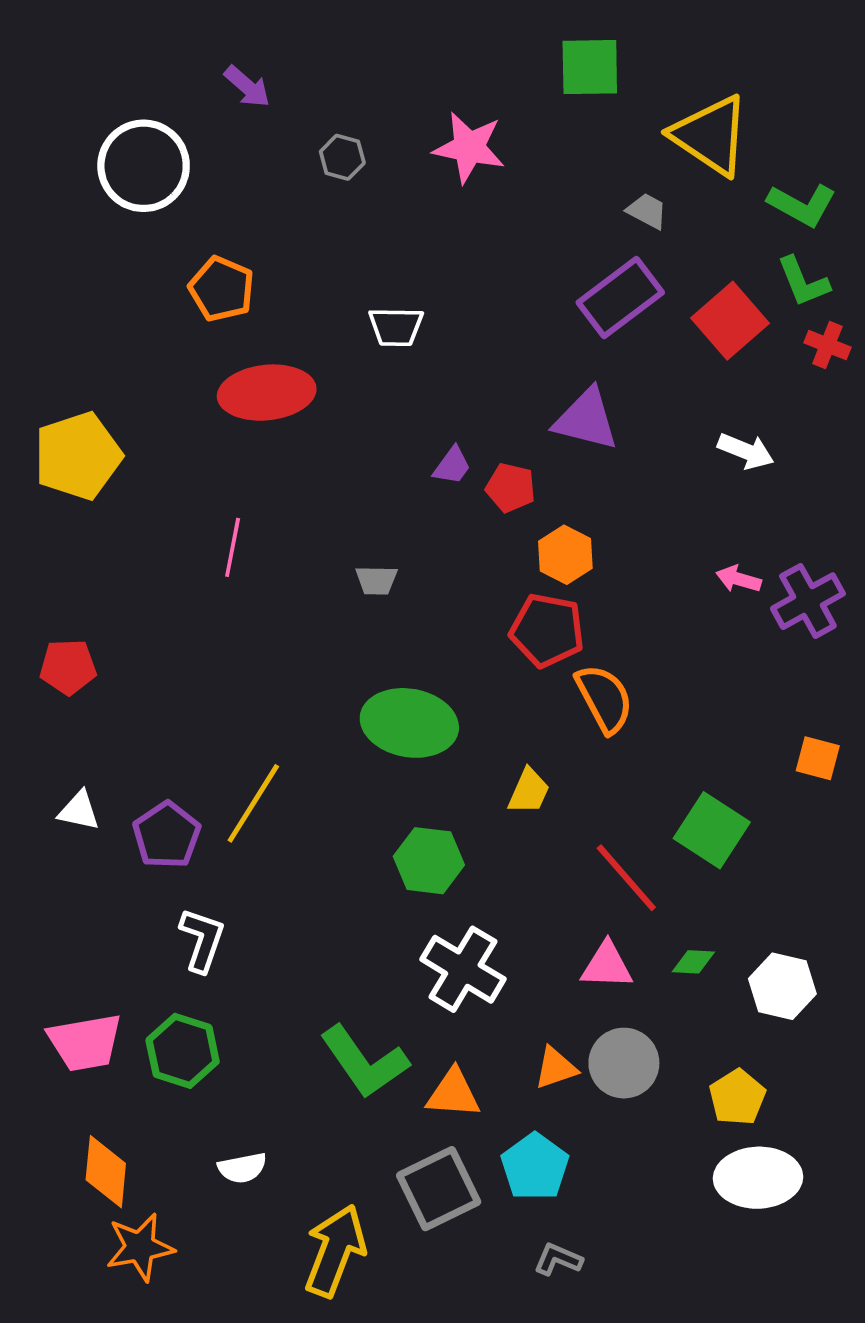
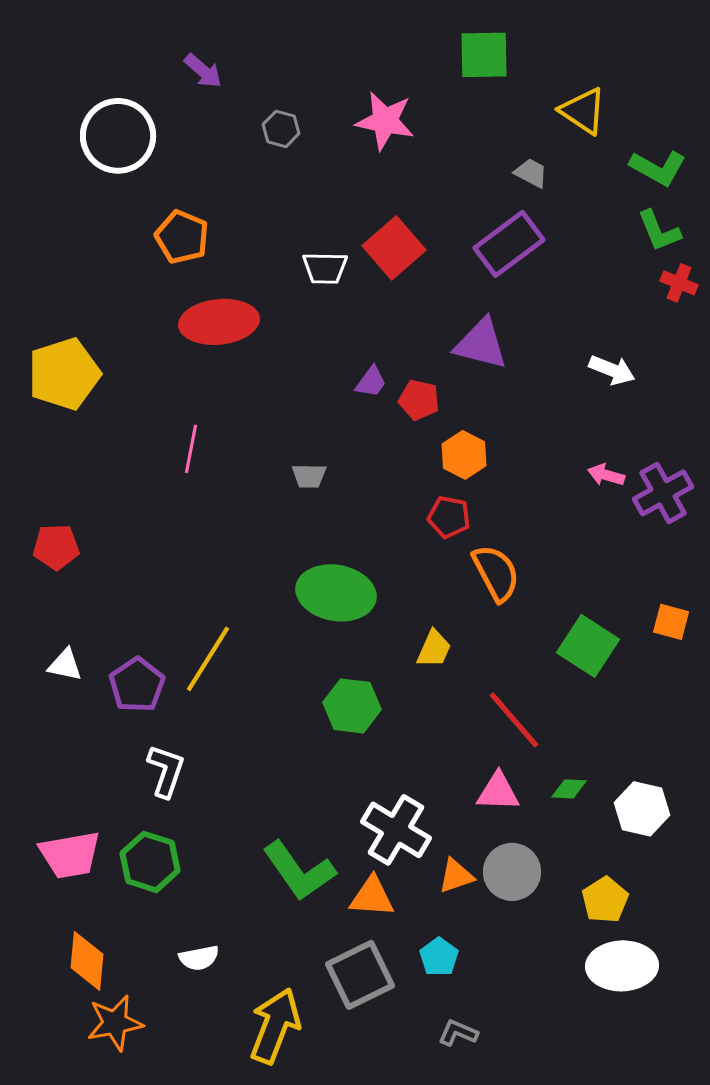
yellow triangle: (710, 135) -> (583, 111), size x0.7
red square: (730, 321) -> (394, 248), moved
red pentagon: (547, 630) -> (449, 517), size x0.7
green square: (712, 830) -> (588, 646), moved
white cross: (463, 969) -> (396, 830), moved
cyan pentagon: (535, 1167) -> (439, 957), size x0.7

